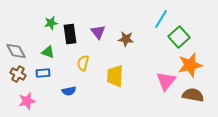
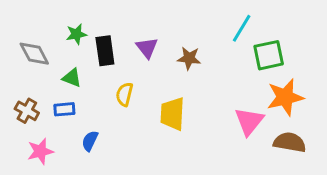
green square: (179, 37) -> (269, 55), turned 30
gray diamond: (16, 51) -> (34, 54), moved
blue semicircle: (69, 91) -> (90, 141), moved, turned 128

